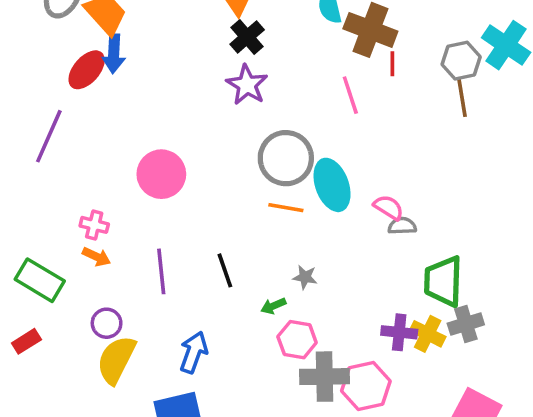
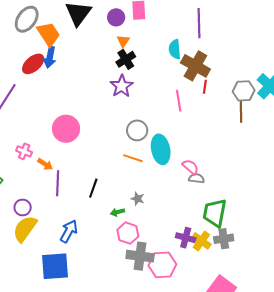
gray circle: (286, 158) -> (137, 130), size x0.7
orange arrow: (96, 257) -> (45, 164), moved
black line: (225, 270) -> (93, 188), turned 30

